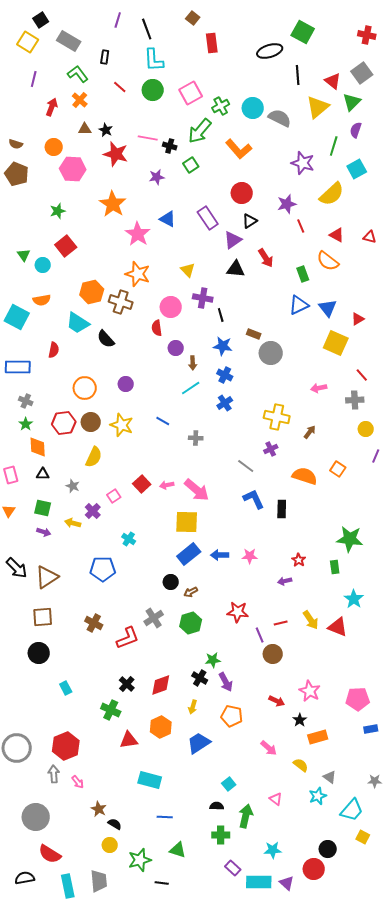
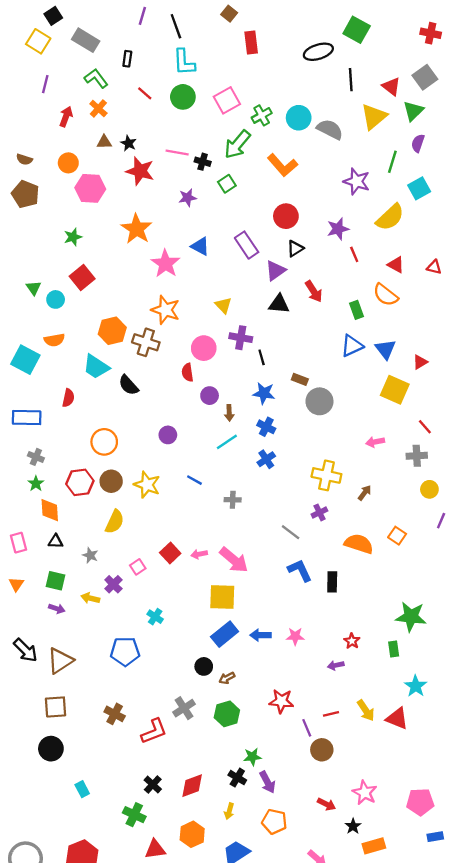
purple circle: (126, 384) -> (168, 435), moved

